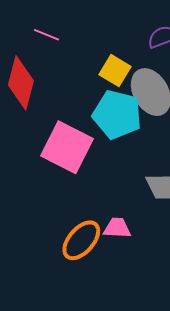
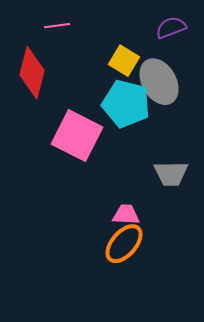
pink line: (47, 35) -> (57, 26), turned -30
orange ellipse: (81, 240) -> (124, 244), moved

